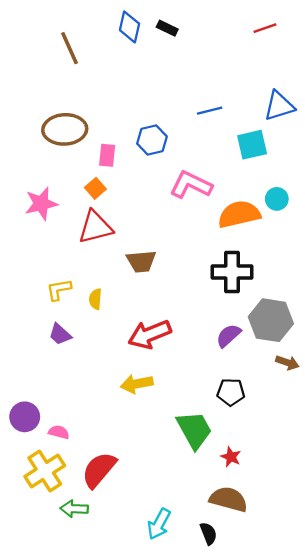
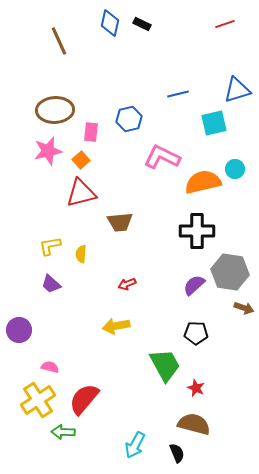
pink star: (41, 204) -> (48, 151), moved
red arrow: (150, 334) -> (127, 284), size x0.5
purple circle: (25, 417) -> (19, 330), moved

